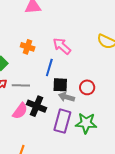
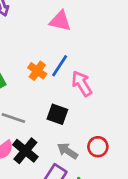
blue line: (49, 67) -> (60, 66), moved
black square: (60, 85) -> (57, 114), moved

